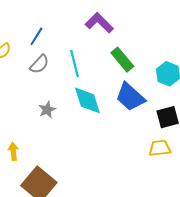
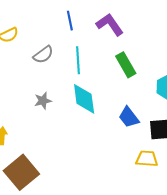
blue line: (36, 36) -> (70, 21), moved, turned -54
blue trapezoid: (130, 97) -> (129, 117), moved, size x0.7

